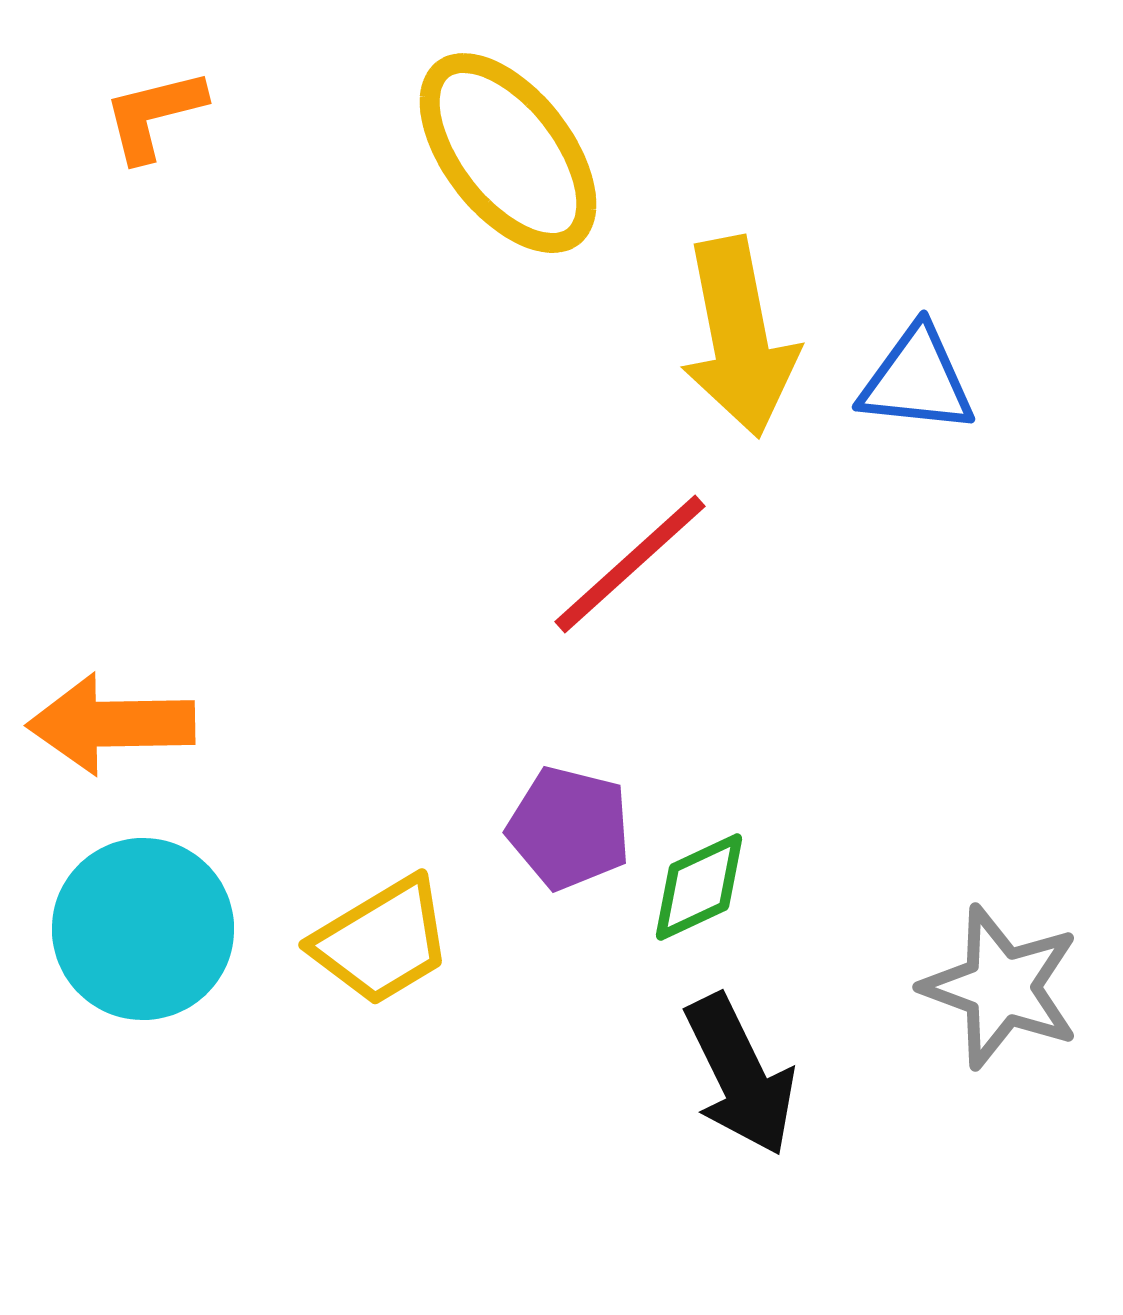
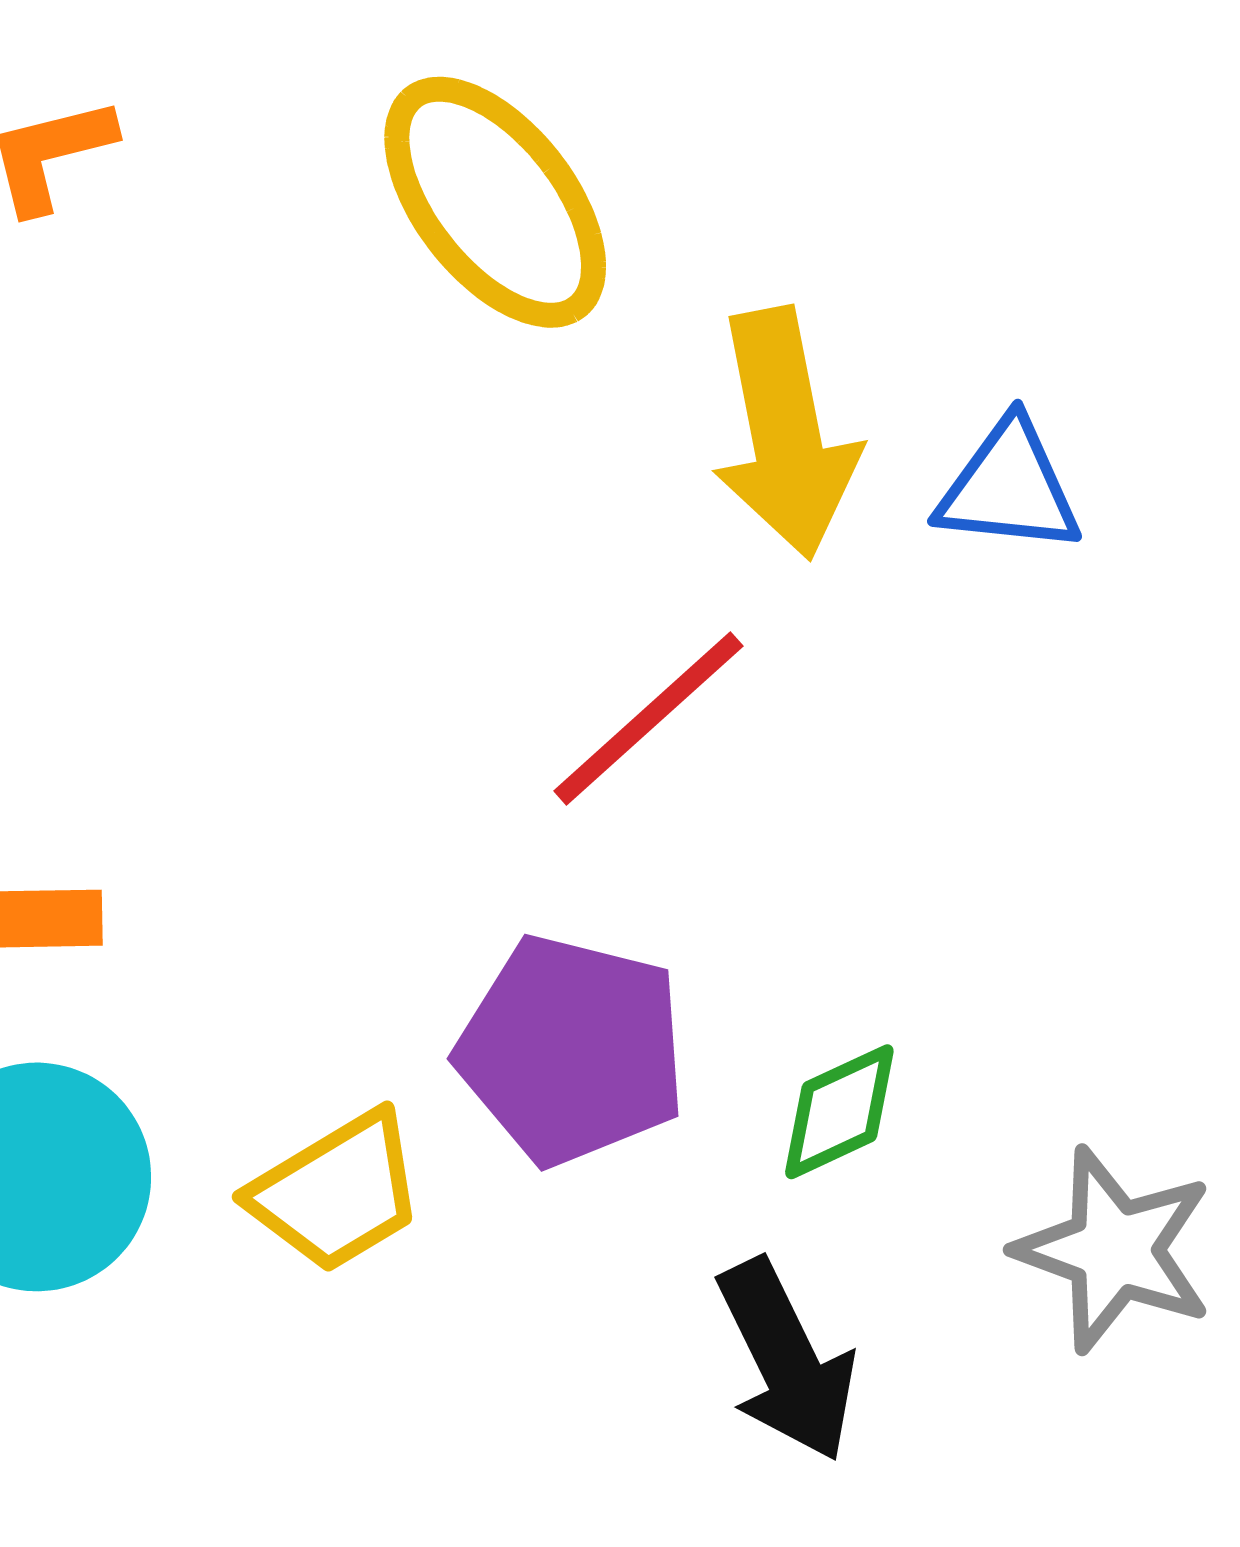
purple pentagon: (569, 828) -> (572, 1050), size x1.5
green diamond: (699, 887) -> (839, 1112), moved

